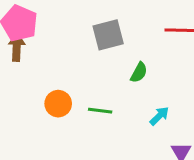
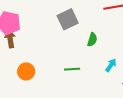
orange circle: (58, 104) -> (26, 71), moved

